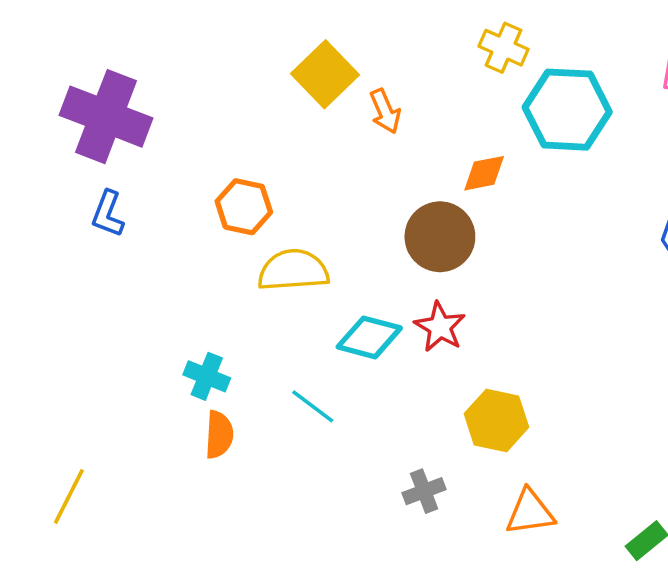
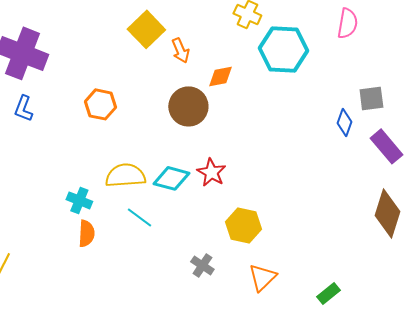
orange diamond: (484, 173) -> (220, 76), moved
brown circle: (440, 237) -> (188, 106), moved
yellow semicircle: (293, 270) -> (125, 175), moved
gray cross: (424, 491) -> (202, 265), turned -35
orange triangle: (530, 512) -> (262, 277), turned -36

